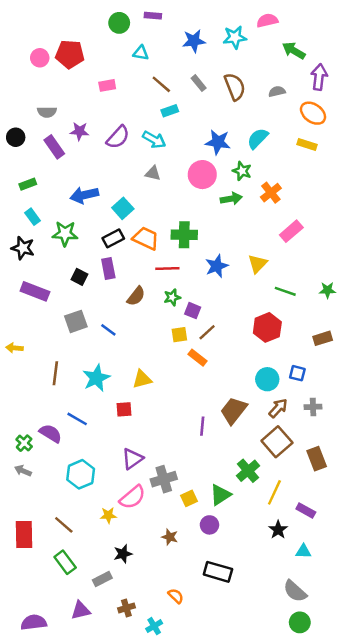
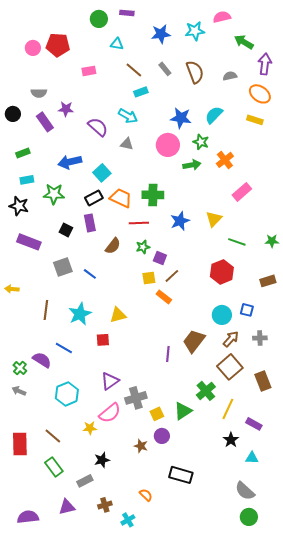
purple semicircle: (118, 137) -> (98, 127), moved, turned -90
cyan rectangle: (33, 217) -> (27, 180), turned -64
purple circle: (209, 525) -> (162, 436), moved

